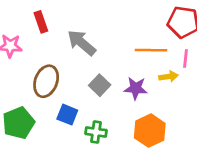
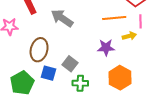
gray square: (100, 85) -> (70, 64), moved
blue square: (67, 115) -> (49, 73), moved

